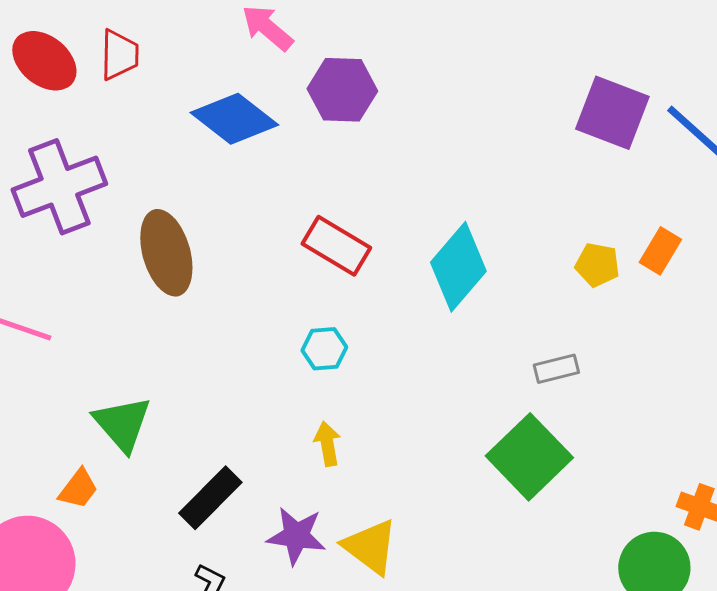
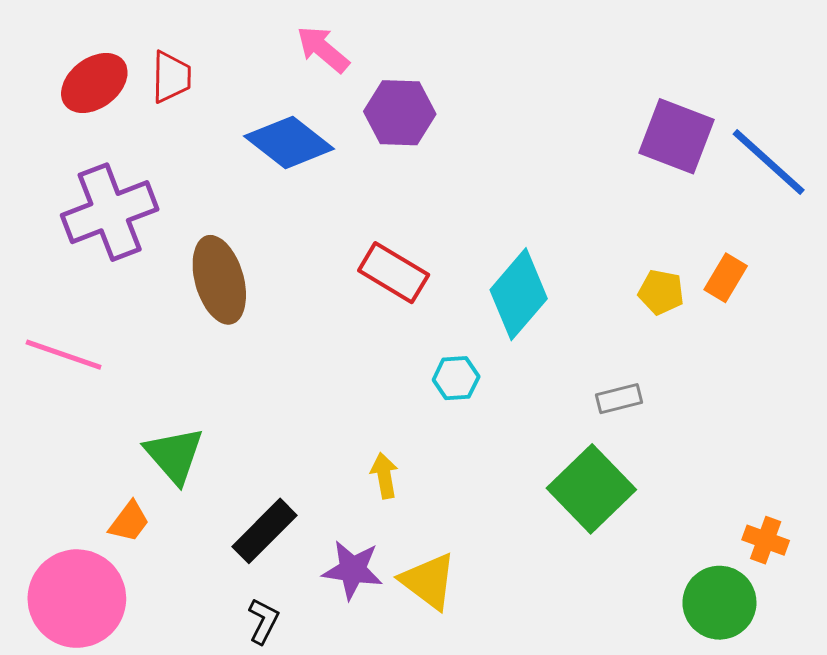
red ellipse: (44, 61) -> (94, 83), turned -76
cyan hexagon: (324, 349) -> (456, 378), moved

